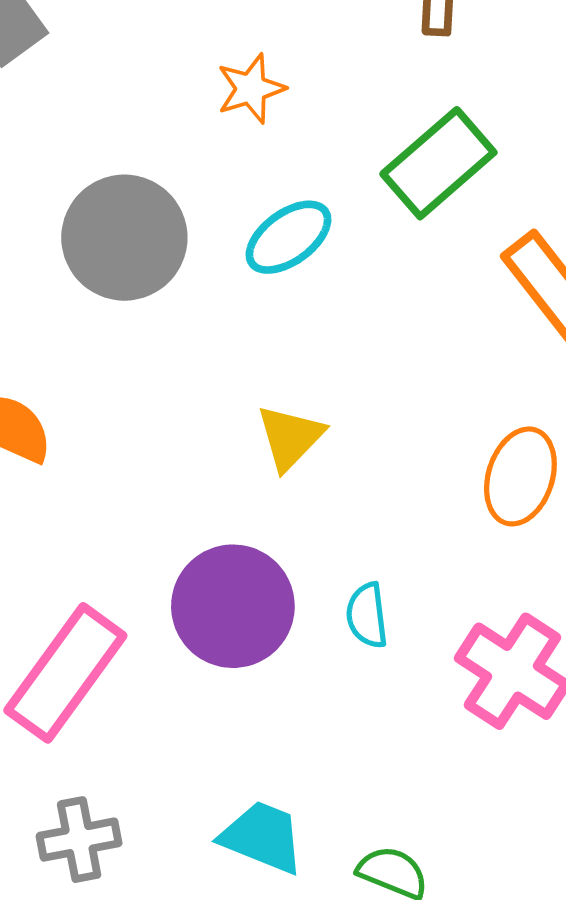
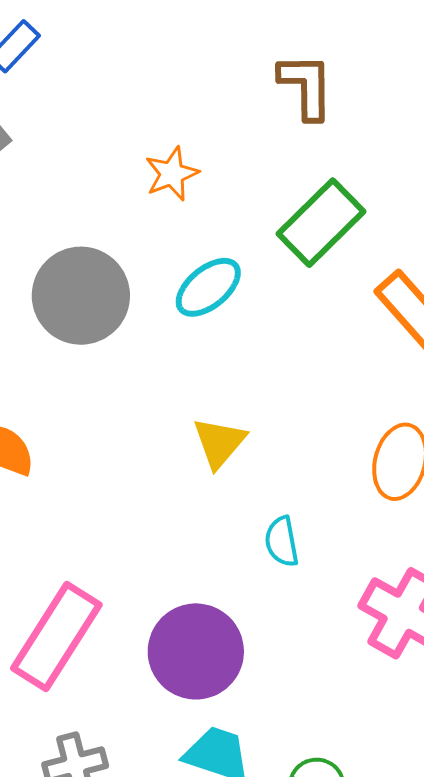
purple circle: (233, 606) -> (196, 651), moved
cyan semicircle: (367, 615) -> (282, 542), moved

